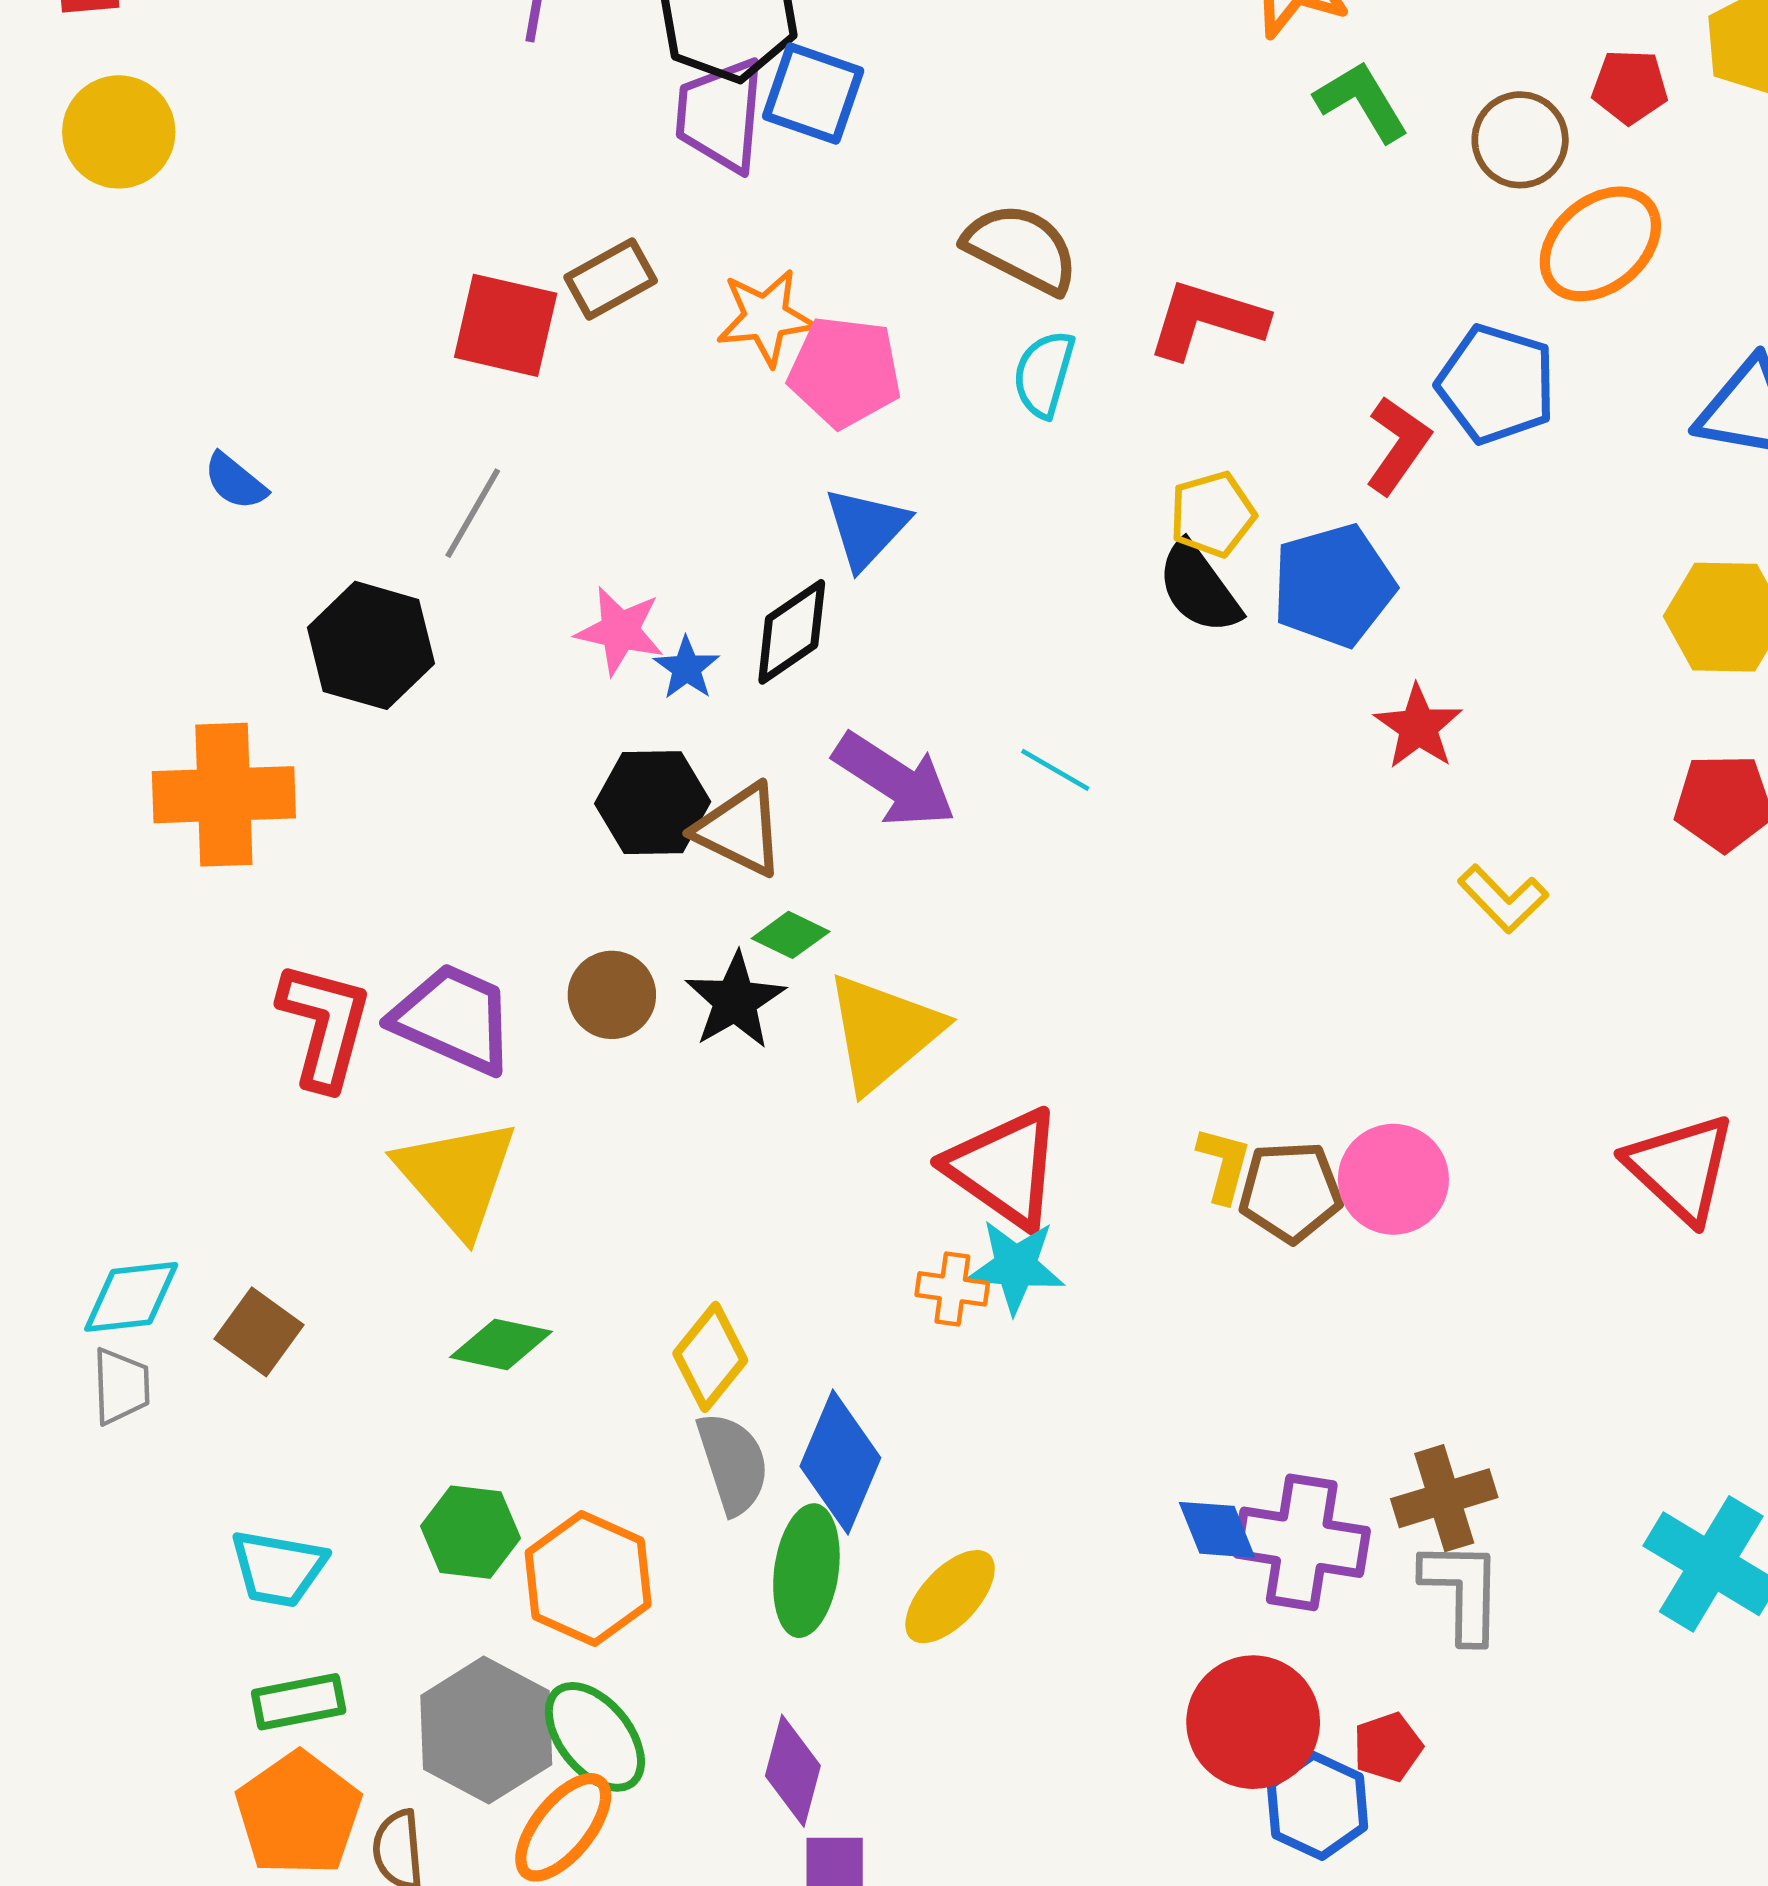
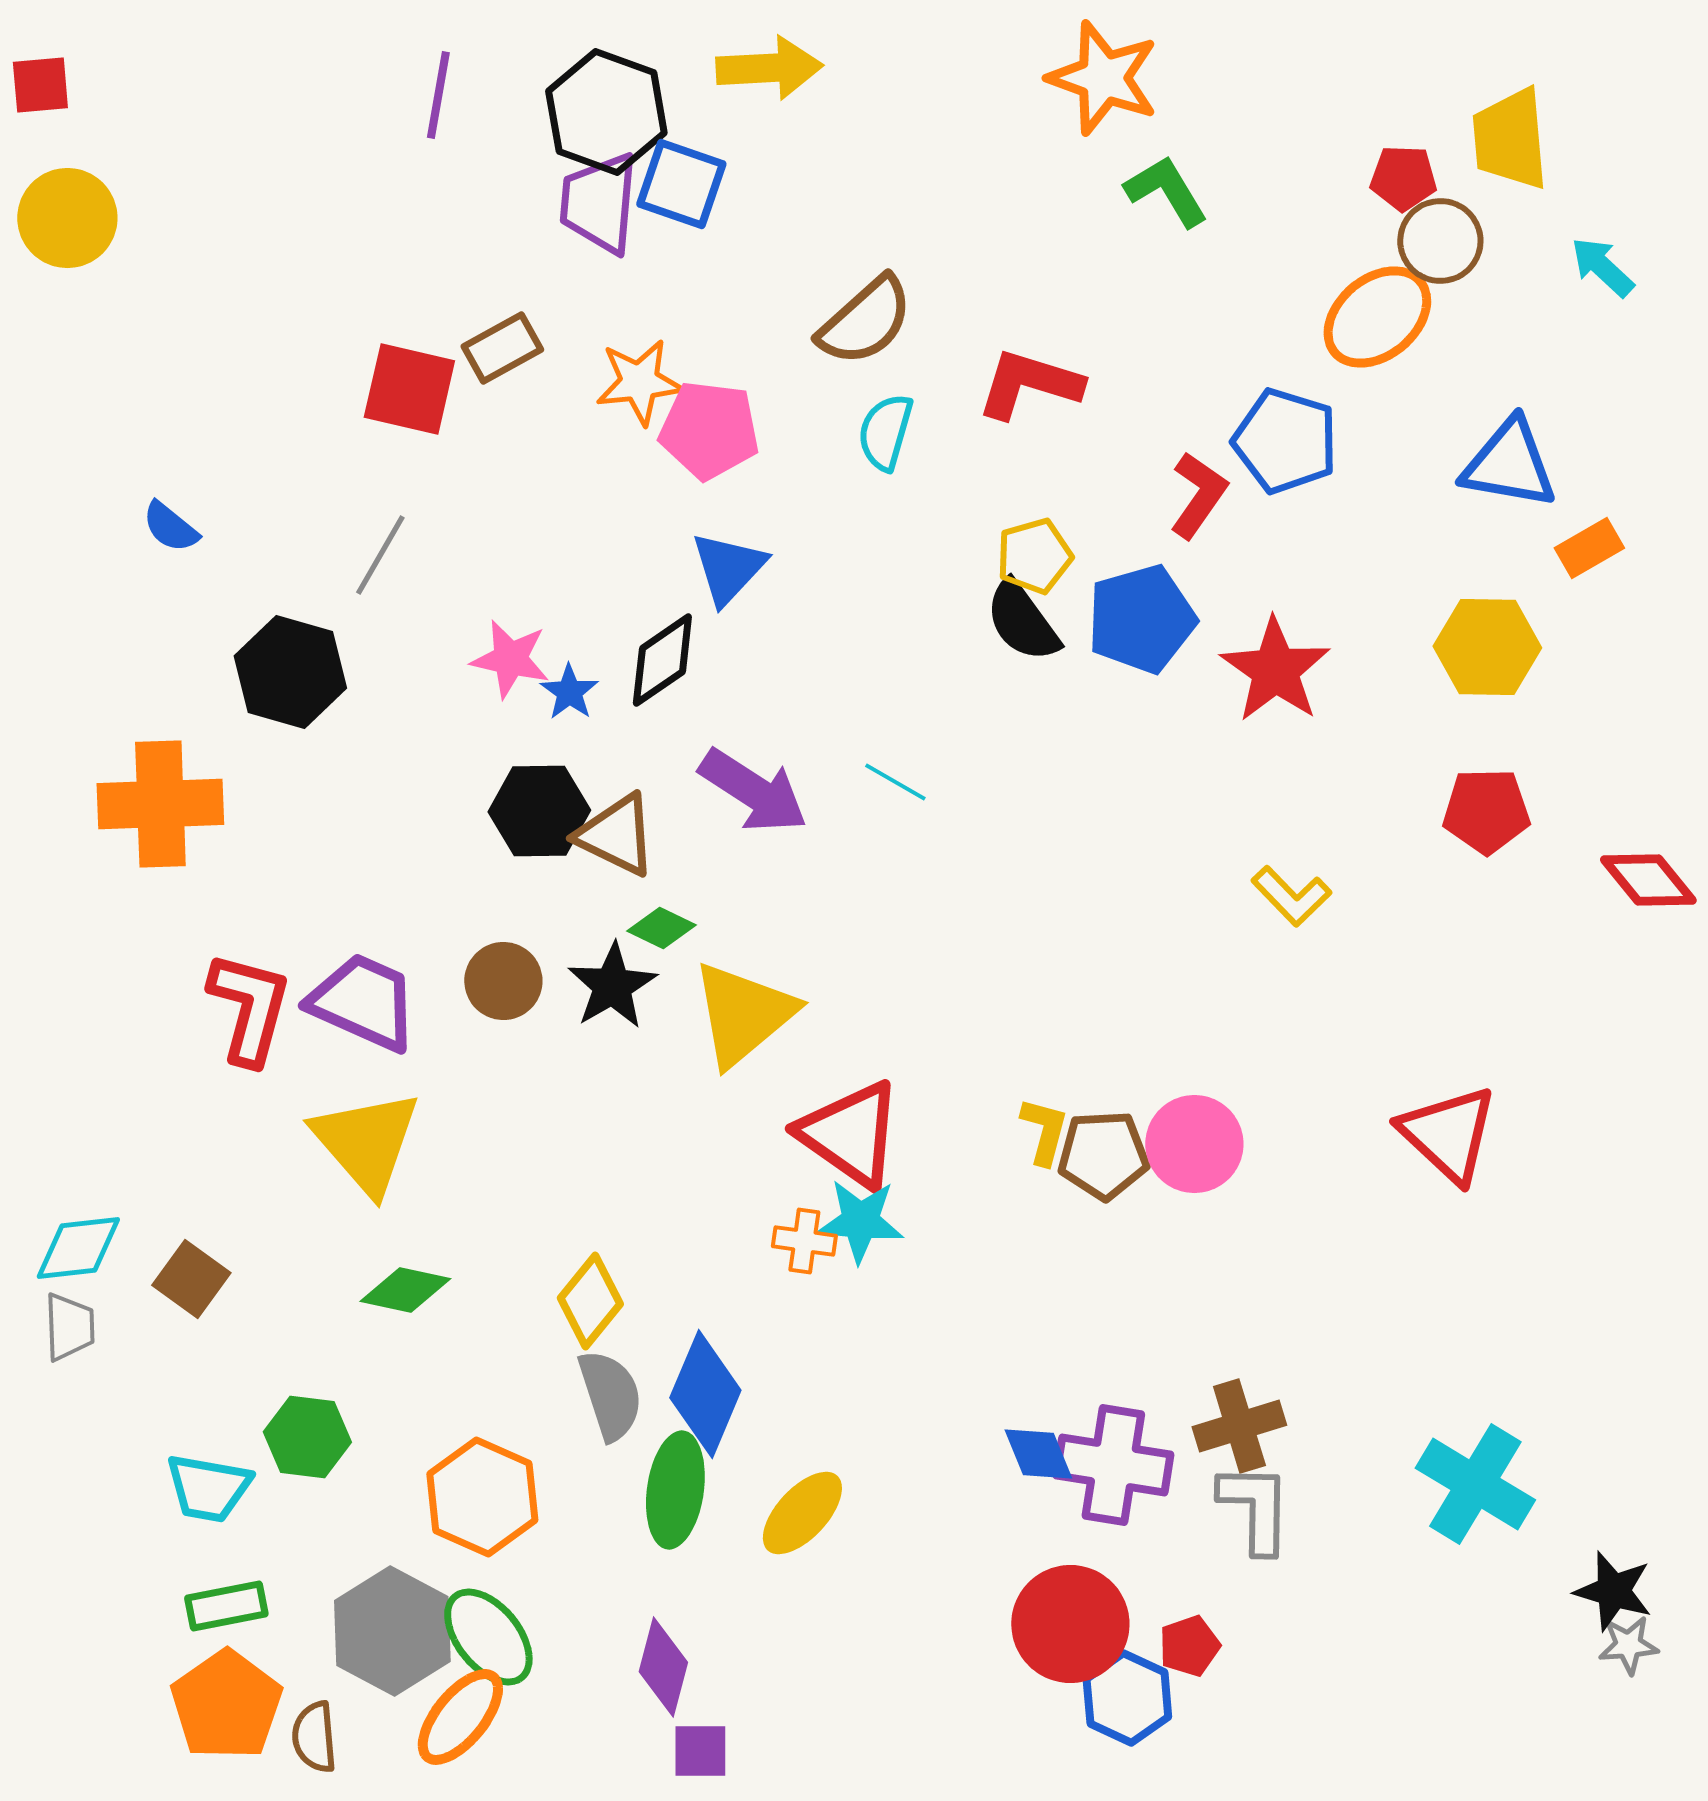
brown circle: (1520, 140) -> (1440, 241), moved
brown semicircle: (1021, 248) -> (865, 321), turned 111
red star: (1418, 727) -> (1275, 670), moved, size x1.4
green hexagon: (470, 1532) -> (307, 1437), moved

